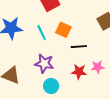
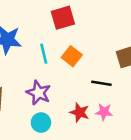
black line: (79, 47) -> (101, 83), moved

